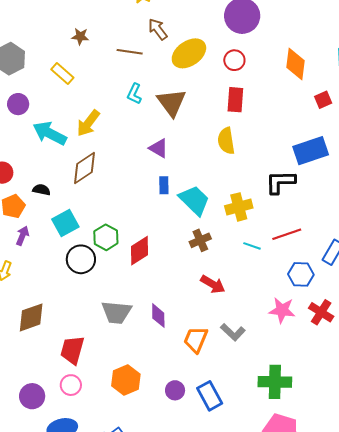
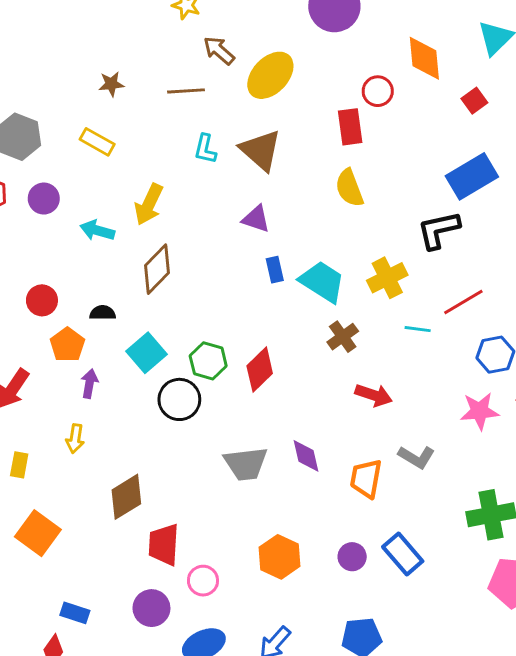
red circle: (234, 60) -> (378, 91), moved
cyan arrow: (50, 133) -> (97, 230), size x0.7
red trapezoid: (72, 350) -> (164, 545), moved

